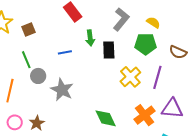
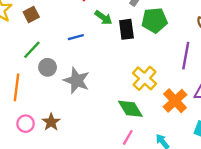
green arrow: (90, 38) -> (103, 18), turned -42
green pentagon: (146, 44) -> (154, 20), moved
green line: (26, 60) -> (32, 50), turned 72
yellow cross: (130, 77) -> (145, 78), moved

